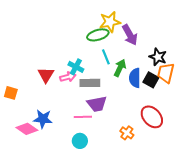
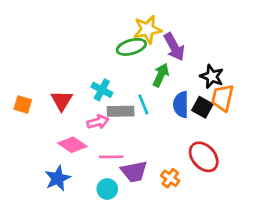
cyan line: (106, 57) -> (143, 105), moved
green arrow: (120, 68) -> (161, 75), moved
pink arrow: (68, 77) -> (98, 122), moved
orange square: (11, 93) -> (23, 105), moved
purple trapezoid: (97, 104) -> (134, 172), moved
blue star: (43, 119) -> (58, 178), moved, turned -30
pink diamond: (27, 129) -> (72, 145), moved

